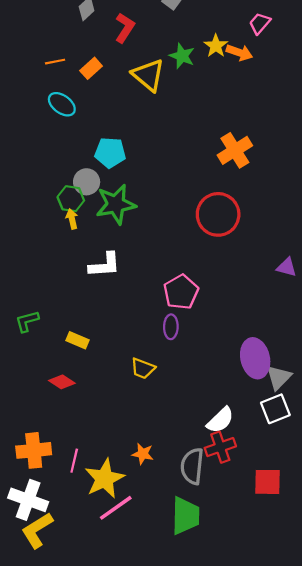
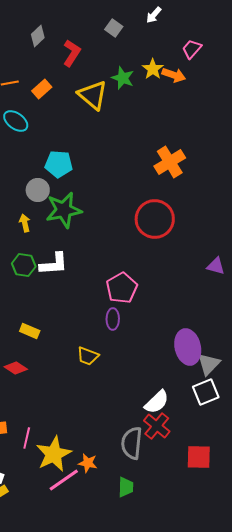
green hexagon: (71, 199) -> (24, 265), moved
red cross: (220, 447) -> (157, 426), turned -32
orange star: (143, 454) -> (88, 463), moved
green trapezoid: (185, 516) -> (126, 487), size x0.6

